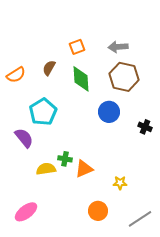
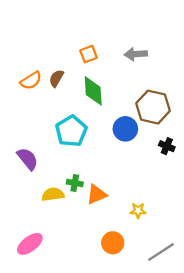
orange semicircle: (16, 75) -> (31, 81), moved
brown hexagon: (124, 77) -> (153, 107), moved
cyan pentagon: (43, 112) -> (71, 131), moved

